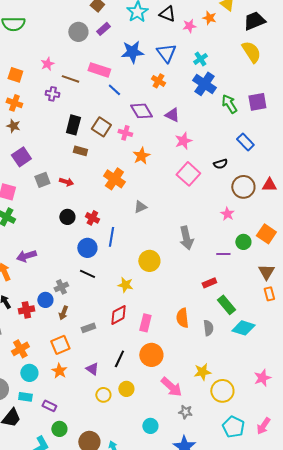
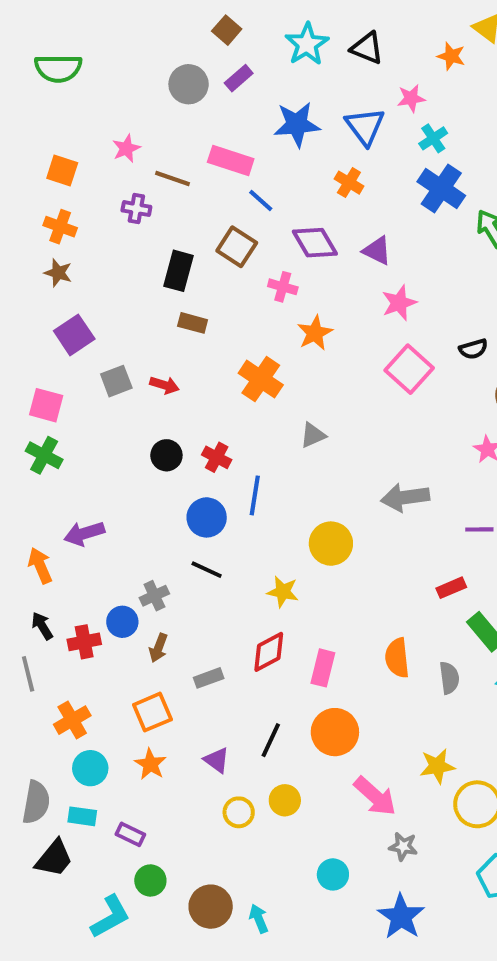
pink star: (189, 26) -> (411, 98), moved
brown square: (101, 127) -> (237, 247), moved
gray arrow: (186, 238) -> (405, 497), turned 95

